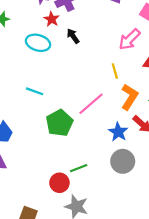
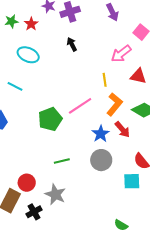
red star: (52, 19) -> (31, 24), moved
cyan ellipse: (38, 43) -> (28, 55), moved
cyan line: (35, 91) -> (15, 86), moved
red circle: (59, 183) -> (27, 183), moved

